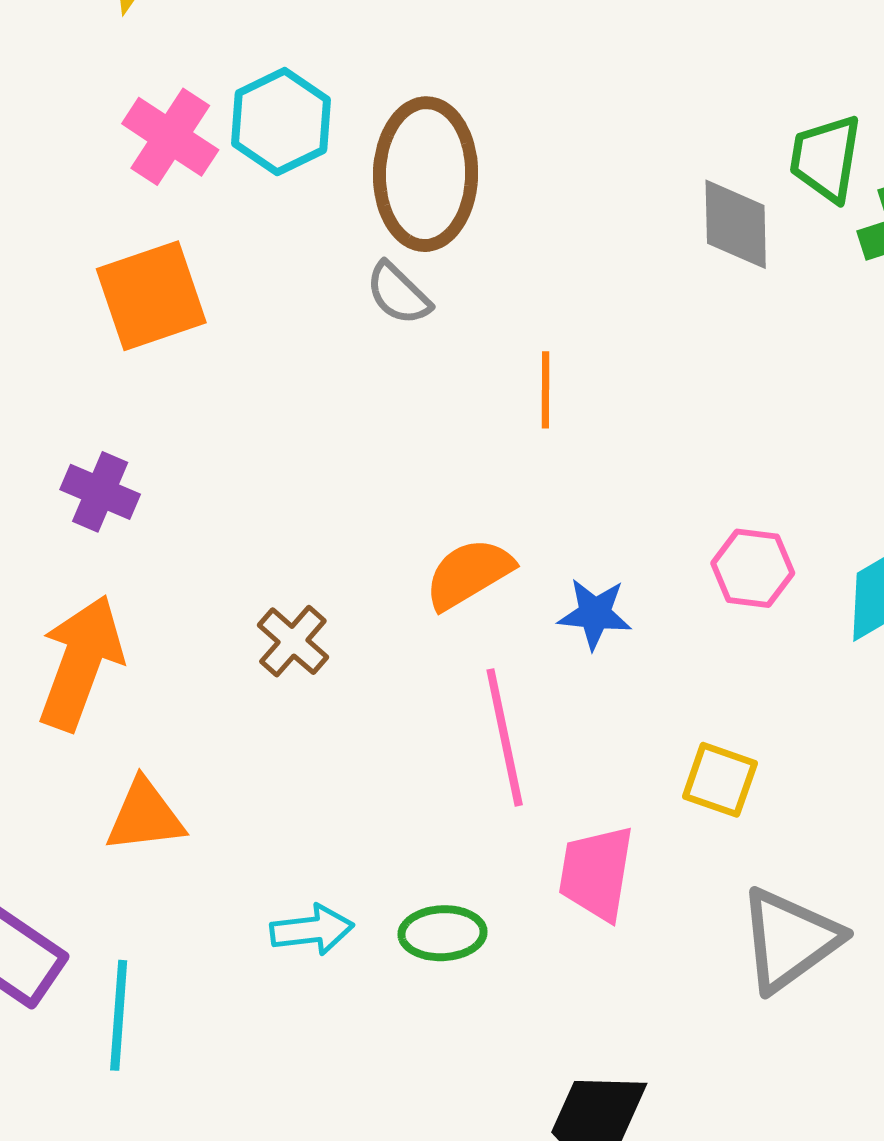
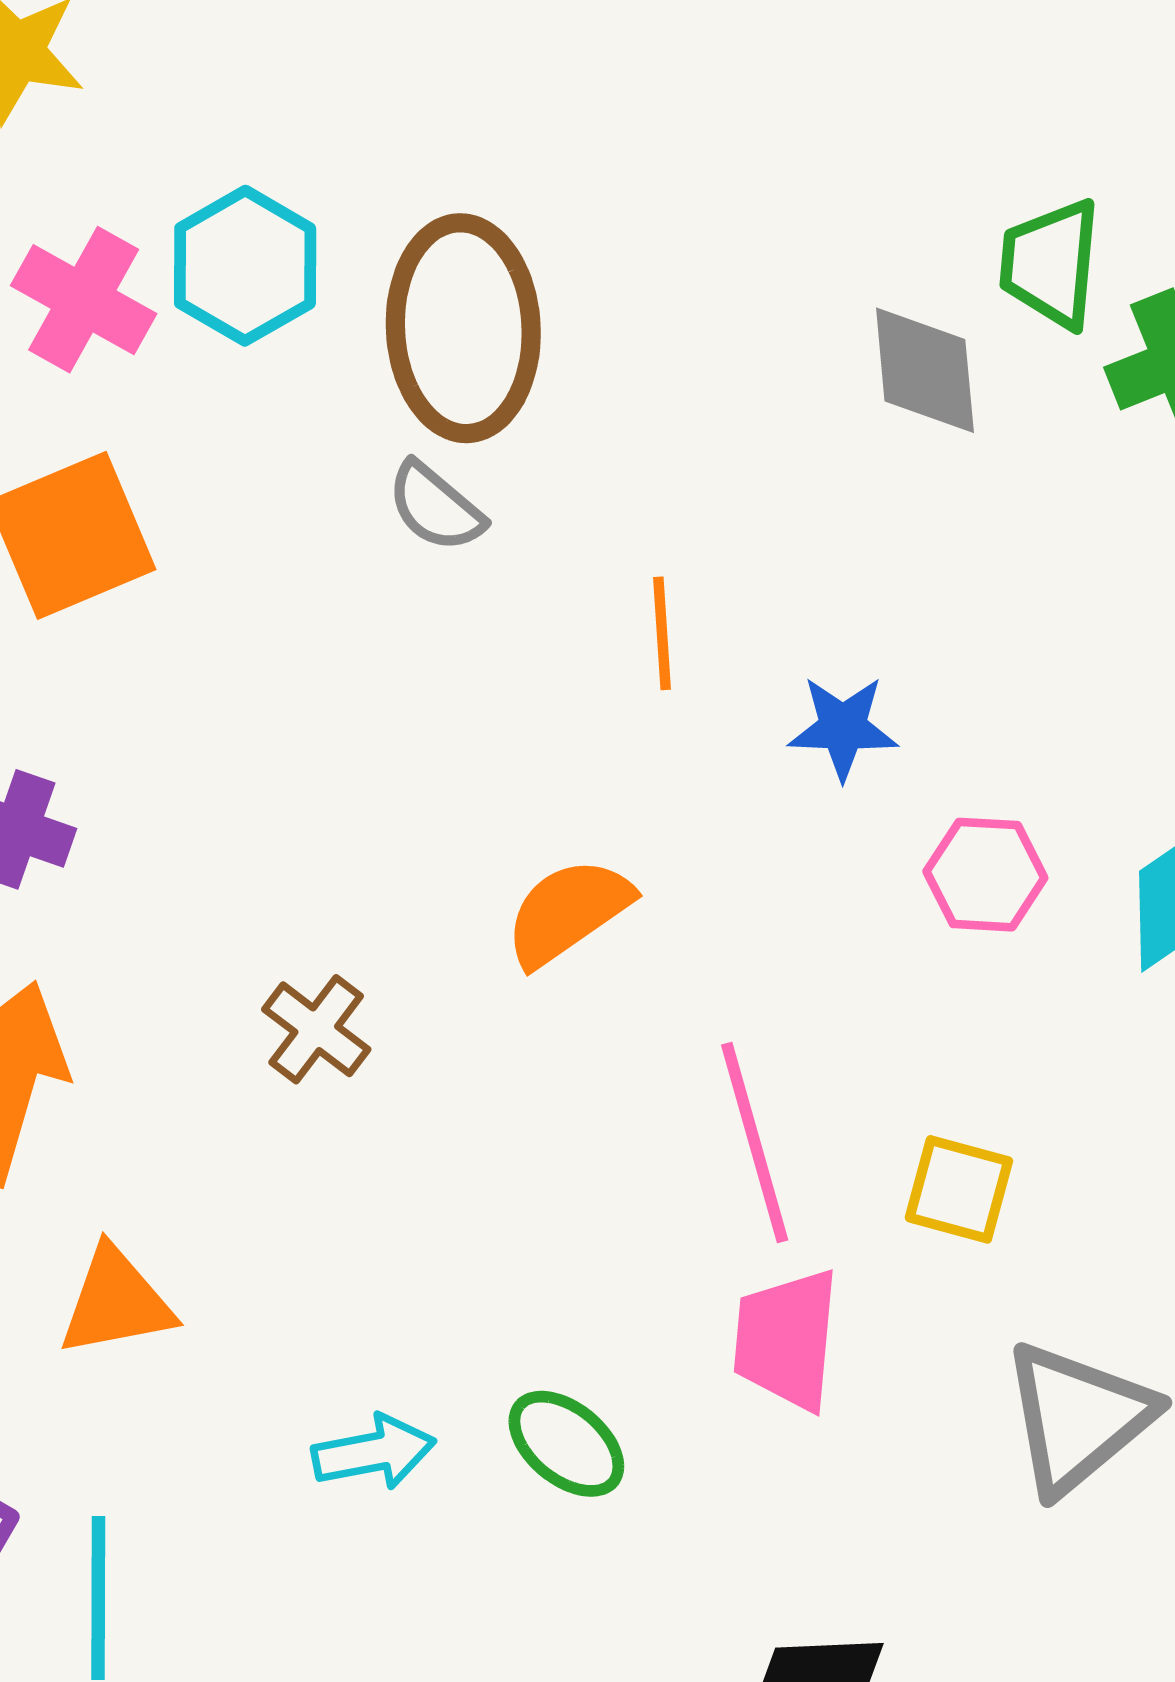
blue star: (595, 614) -> (843, 728), moved
pink line: (505, 737) -> (755, 1142), moved
green ellipse: (443, 933) -> (566, 1444), turned 46

